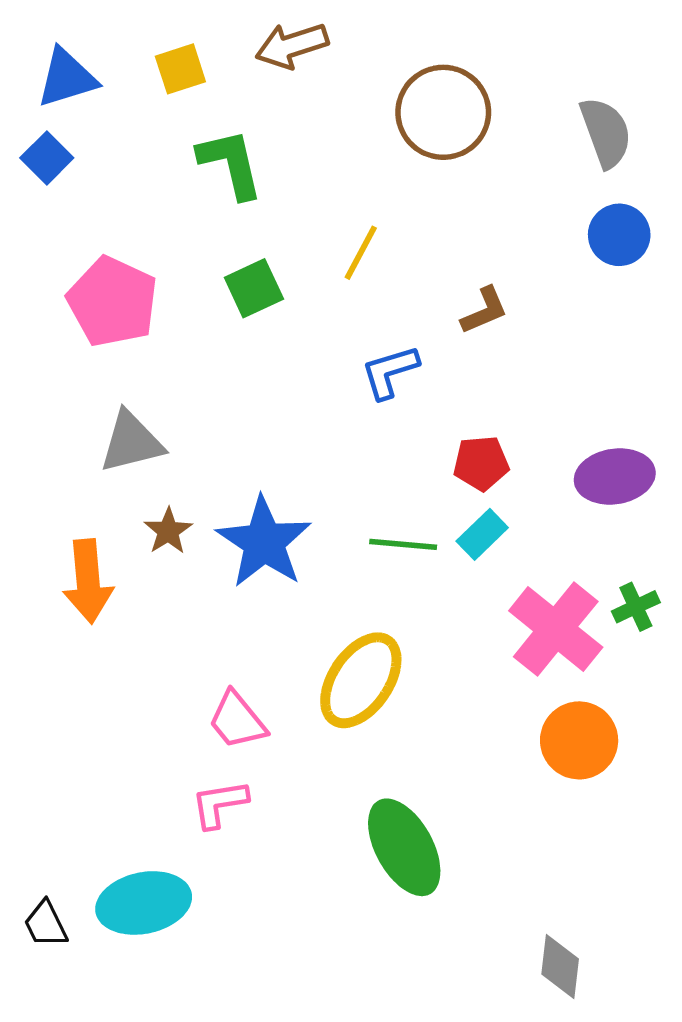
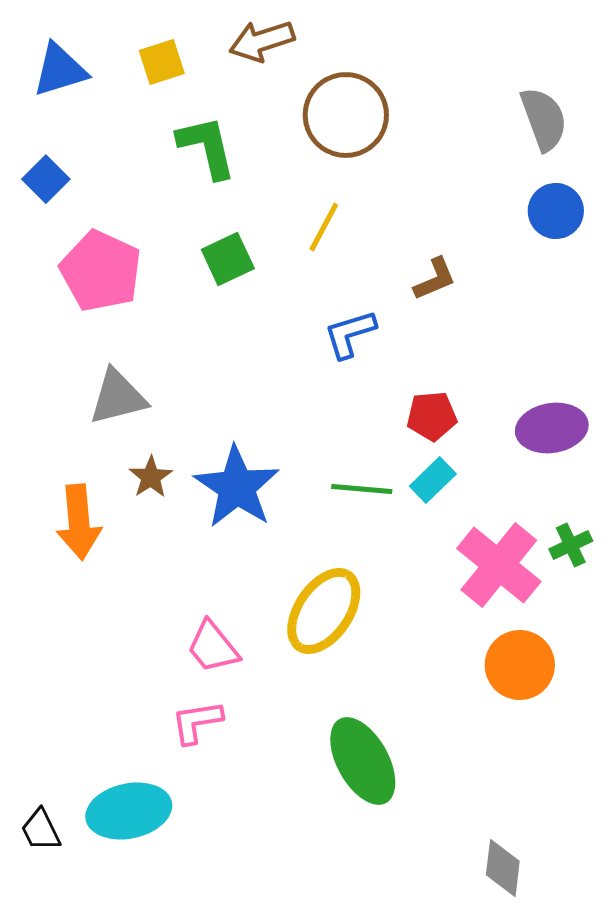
brown circle: (443, 112) -> (346, 115), moved
blue square: (47, 158) -> (46, 179), moved

